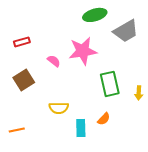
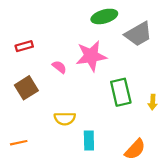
orange semicircle: (104, 119) -> (135, 149), moved, size x1.5

